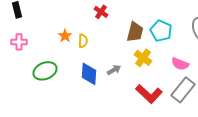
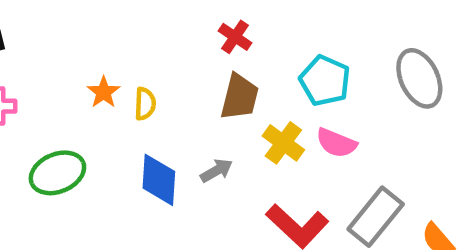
red cross: (101, 12) -> (235, 37), moved
brown trapezoid: (135, 32) -> (240, 97), moved
pink semicircle: (180, 64) -> (336, 143), moved

